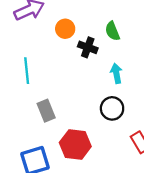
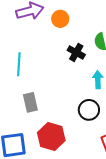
orange circle: (65, 29) -> (60, 19), moved

